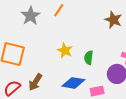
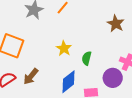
blue diamond: (73, 83) -> (68, 82), turned -55

